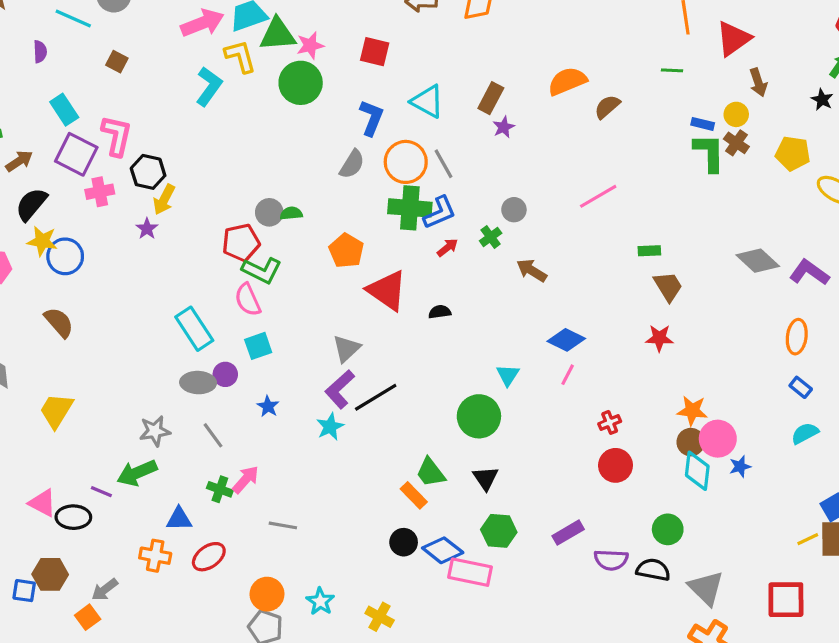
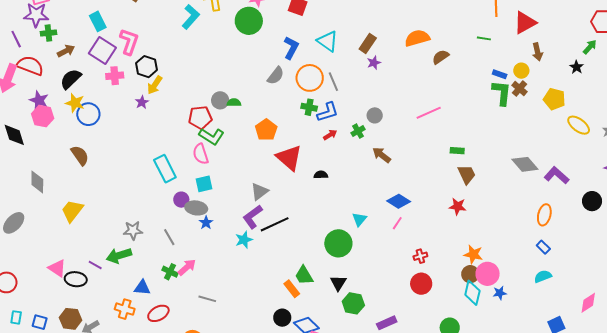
green cross: (410, 208) -> (309, 107), size x0.6
gray ellipse: (198, 383) -> (196, 208), moved
green hexagon: (499, 531) -> (353, 303), moved
brown hexagon: (50, 574) -> (71, 319), moved

